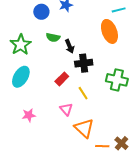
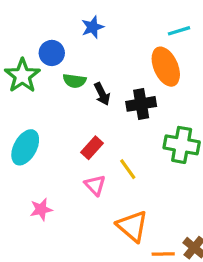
blue circle: (41, 12) -> (52, 53), moved
green star: (21, 45) -> (22, 76), moved
black cross: (84, 63) -> (141, 104), moved
pink triangle: (66, 109) -> (95, 185), moved

